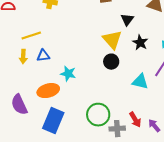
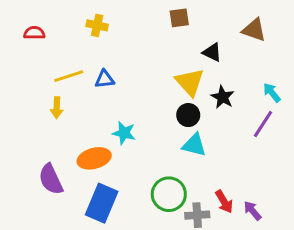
black triangle: (127, 20) -> (212, 52), turned -40
black star: (140, 43) -> (223, 97), moved
blue triangle: (43, 56) -> (105, 79), moved
cyan triangle: (140, 82) -> (194, 145), moved

